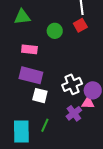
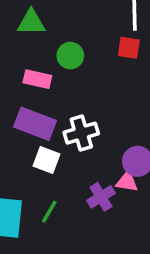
red square: (80, 25) -> (129, 48), turned 32
green circle: (55, 31) -> (70, 56), moved
white cross: (72, 84) -> (81, 133), moved

